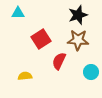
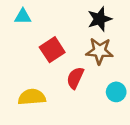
yellow semicircle: (25, 76) -> (32, 97), size x1.5

